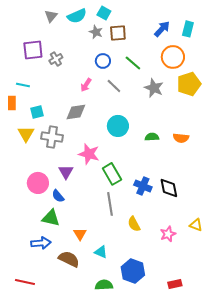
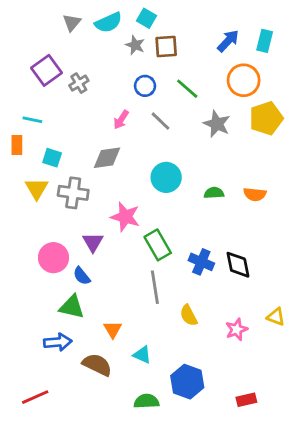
purple square: (33, 50) -> (46, 70), turned -30
cyan square: (37, 112) -> (52, 158), turned 32
red line: (25, 282) -> (35, 397), turned -36

